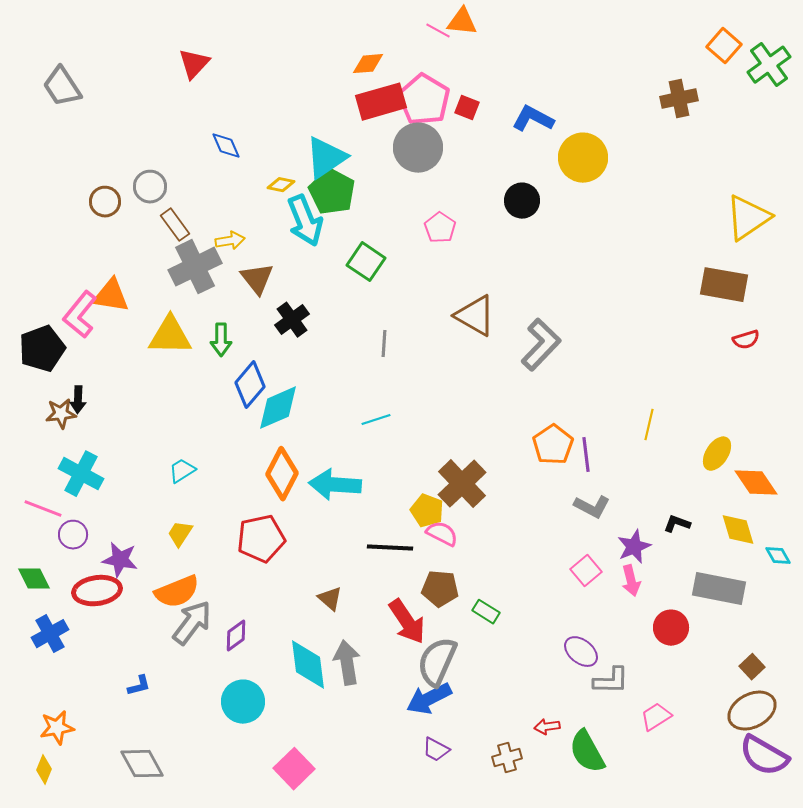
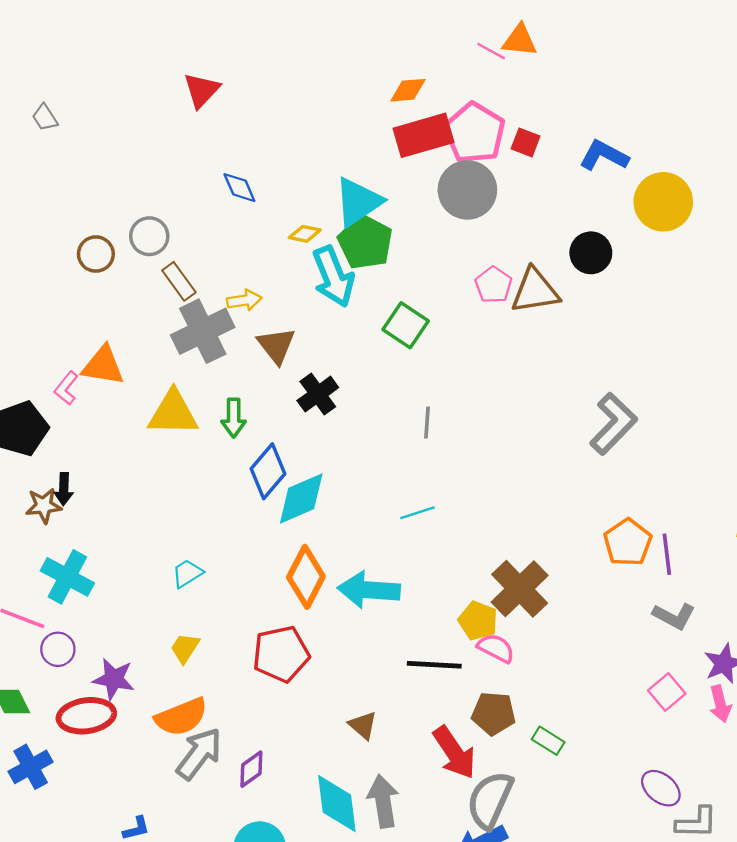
gray trapezoid: (62, 87) -> (45, 118), size x0.6
pink L-shape: (80, 315) -> (66, 388), size x0.6
brown triangle: (475, 316) -> (535, 291), moved, turned -39

